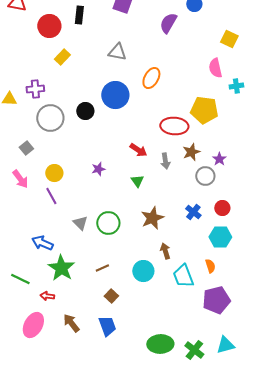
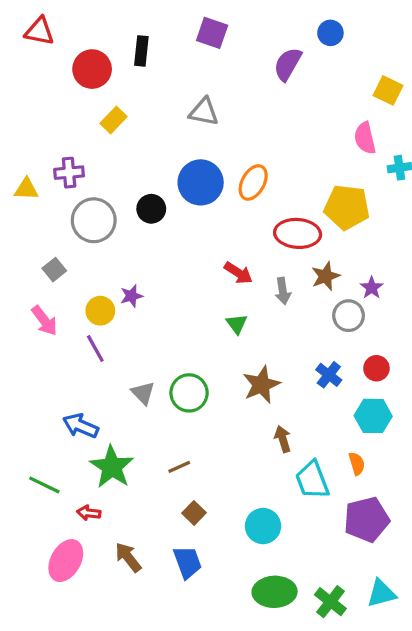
orange ellipse: (151, 78) -> (253, 182), moved
purple star: (98, 169) -> (132, 296), moved
cyan circle: (143, 271) -> (263, 526), moved

